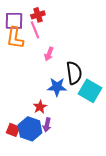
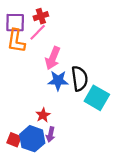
pink line: (35, 30) -> (38, 32), turned 66
pink arrow: (49, 54) -> (53, 58), size x1.5
blue star: (57, 87) -> (58, 81), moved

